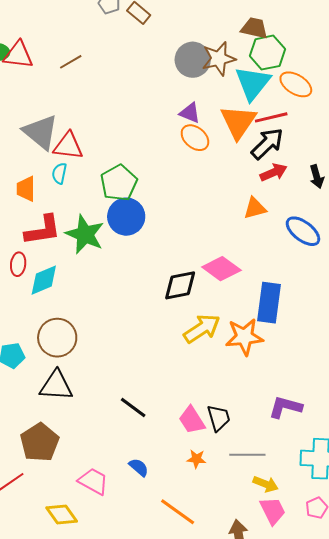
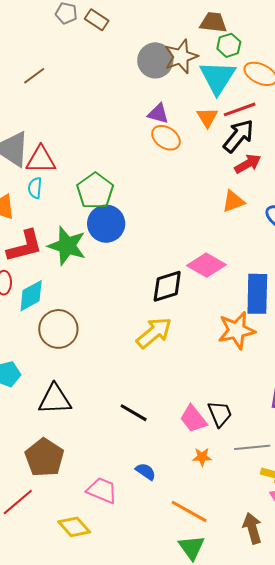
green hexagon: (267, 53) -> (229, 45), size x0.7
orange triangle: (238, 122) -> (207, 117), size x0.6
yellow arrow: (202, 329) -> (154, 333), moved
brown circle: (57, 338) -> (58, 329), moved

